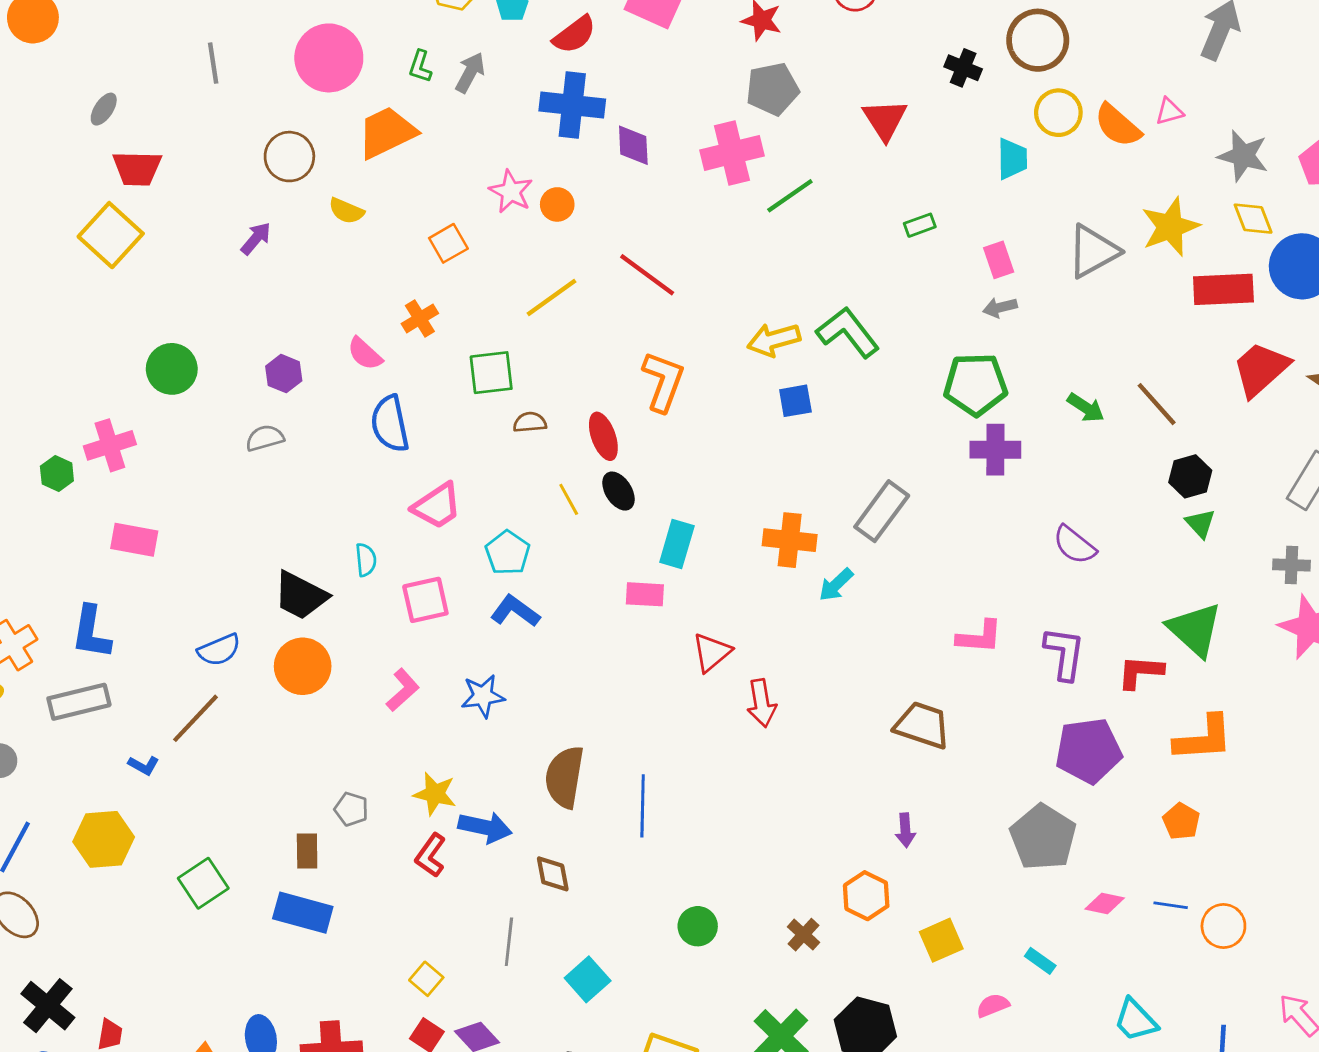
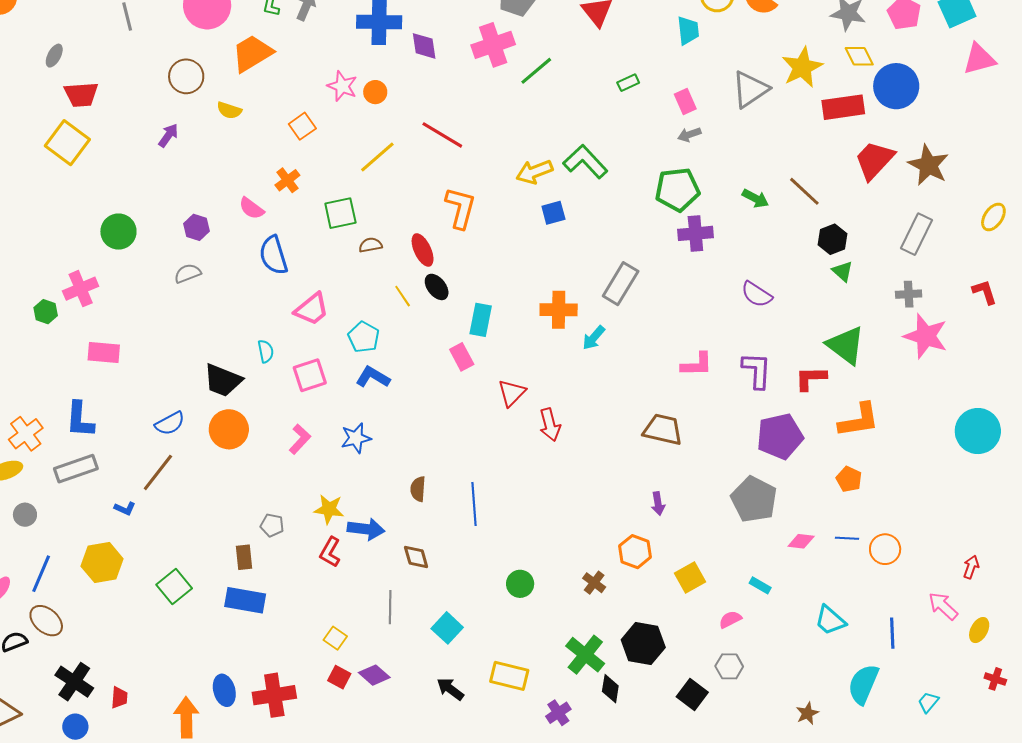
pink rectangle: (645, 594) -> (462, 357), turned 64
brown semicircle: (565, 777) -> (418, 489), size x0.6

